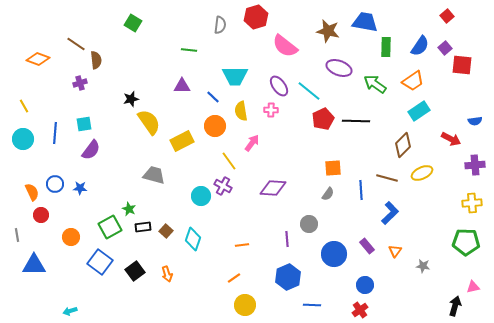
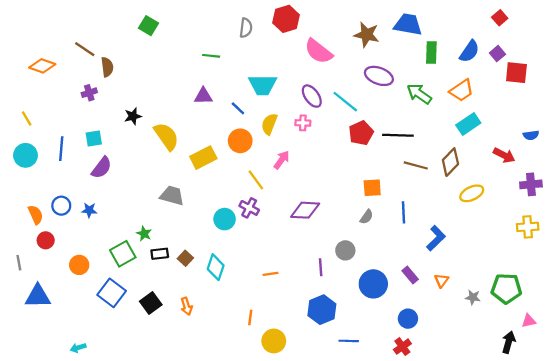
black star: (131, 99) -> (133, 116), moved
yellow semicircle: (241, 111) -> (269, 124), turned 30
brown line: (387, 178) -> (416, 165), moved
green pentagon: (466, 242) -> (506, 288), moved
orange line: (234, 278) -> (250, 317), moved, turned -48

